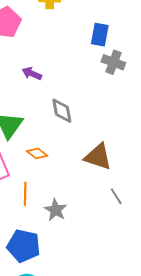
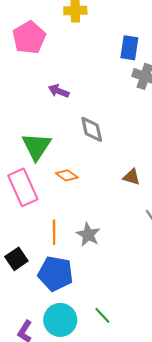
brown triangle: (98, 157) -> (132, 177), size x0.6
orange line: (25, 194) -> (54, 232), moved

